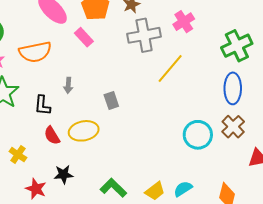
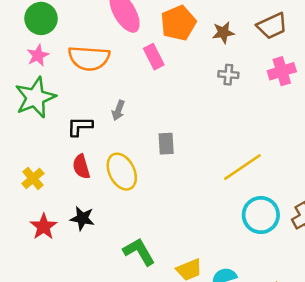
gray cross: (144, 35) -> (228, 75), size x0.5
yellow line: (170, 69) -> (242, 167), moved
black L-shape: (42, 105) -> (80, 126), turned 70
yellow ellipse: (84, 131) -> (122, 172), turned 60

